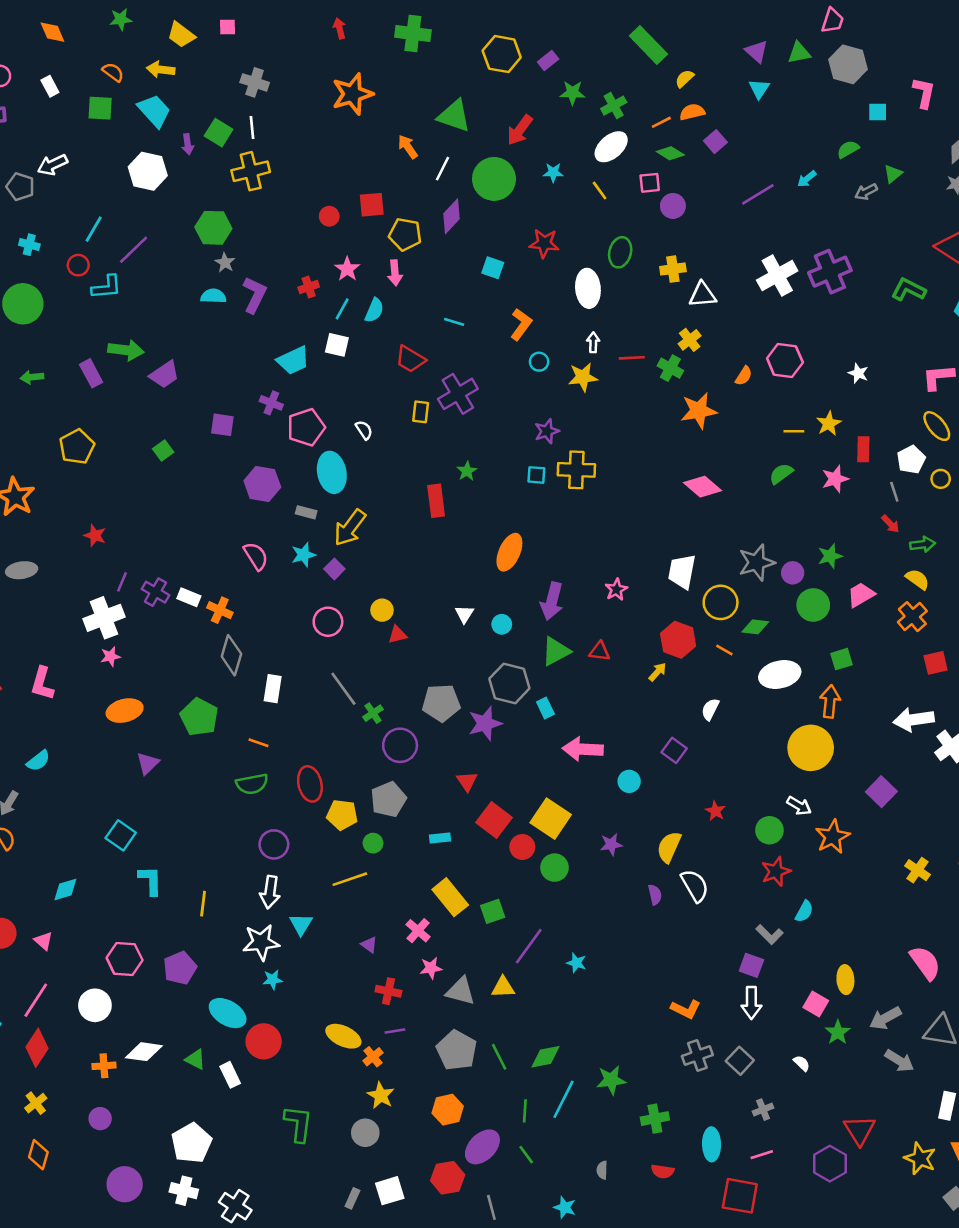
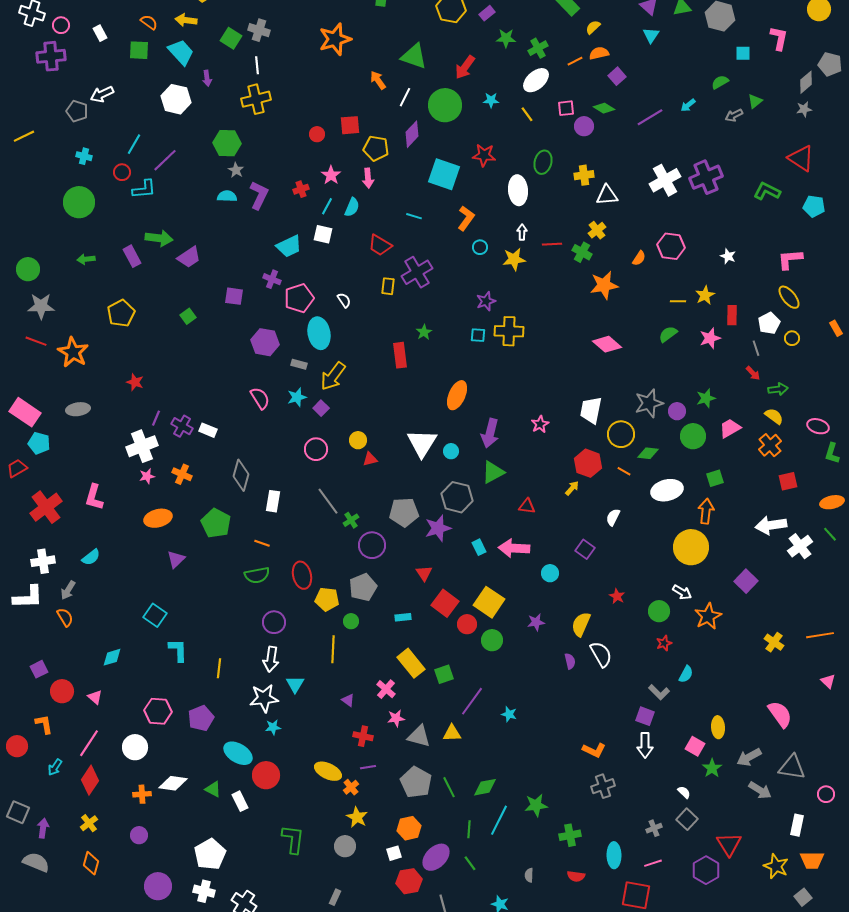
green square: (219, 133) -> (231, 38), moved
green diamond: (670, 153) -> (604, 108), moved
cyan square: (493, 268) -> (444, 174), size x1.8
orange cross: (220, 610) -> (182, 474), moved
white triangle: (464, 614) -> (422, 443), size x2.0
red triangle: (600, 651) -> (527, 506), moved
cyan rectangle: (545, 708) -> (479, 547), moved
red star: (776, 871) -> (664, 643), size x0.7
yellow line: (350, 879) -> (333, 649), turned -68
gray square: (740, 1061) -> (687, 819), moved
white square: (390, 1191) -> (394, 853), moved, size x0.7

